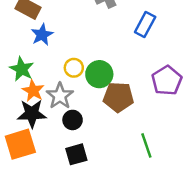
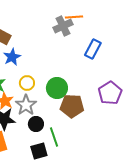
yellow circle: (74, 68) -> (27, 83), moved
green line: (146, 145) -> (54, 137), moved

